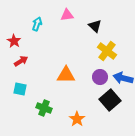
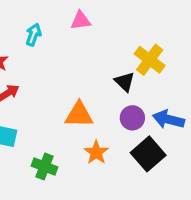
black triangle: (95, 26) -> (125, 82), moved
yellow cross: (107, 51) -> (150, 60), moved
orange star: (77, 119) -> (96, 152), moved

